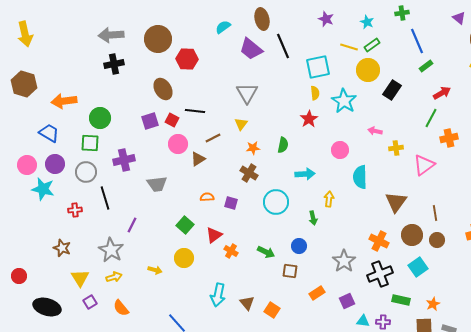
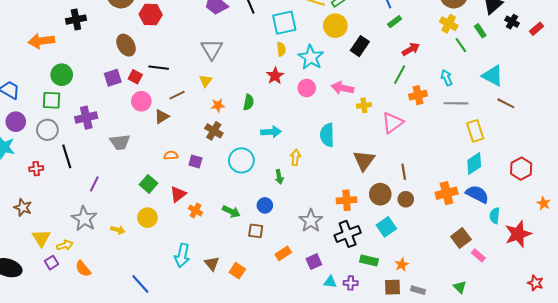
orange arrow: (64, 101) -> (41, 41), moved
pink arrow: (375, 131) -> (342, 88), size x1.5
pink circle: (340, 150) -> (307, 88), moved
orange cross: (379, 241) -> (347, 200), turned -30
gray star: (111, 250) -> (84, 219), moved
yellow arrow: (114, 277) -> (65, 245), moved

